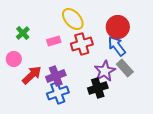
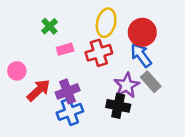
yellow ellipse: (73, 19) -> (106, 23), moved, turned 55
green cross: (23, 33) -> (49, 26), moved
black cross: (98, 88) -> (118, 106), turned 30

